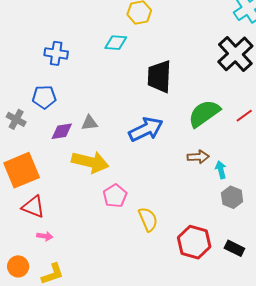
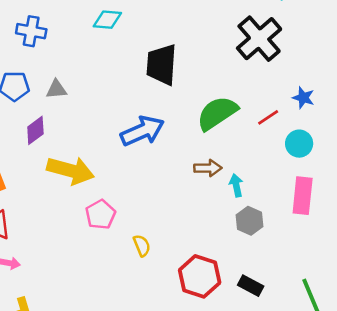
gray triangle: (89, 123) -> (56, 89), moved
purple diamond: (62, 131) -> (35, 130), turned -30
yellow semicircle: (148, 219) -> (142, 246), size x0.7

